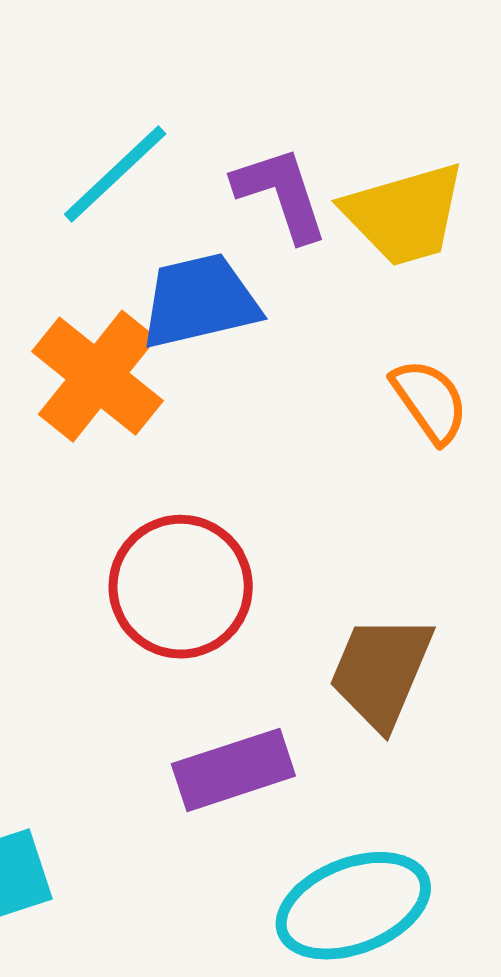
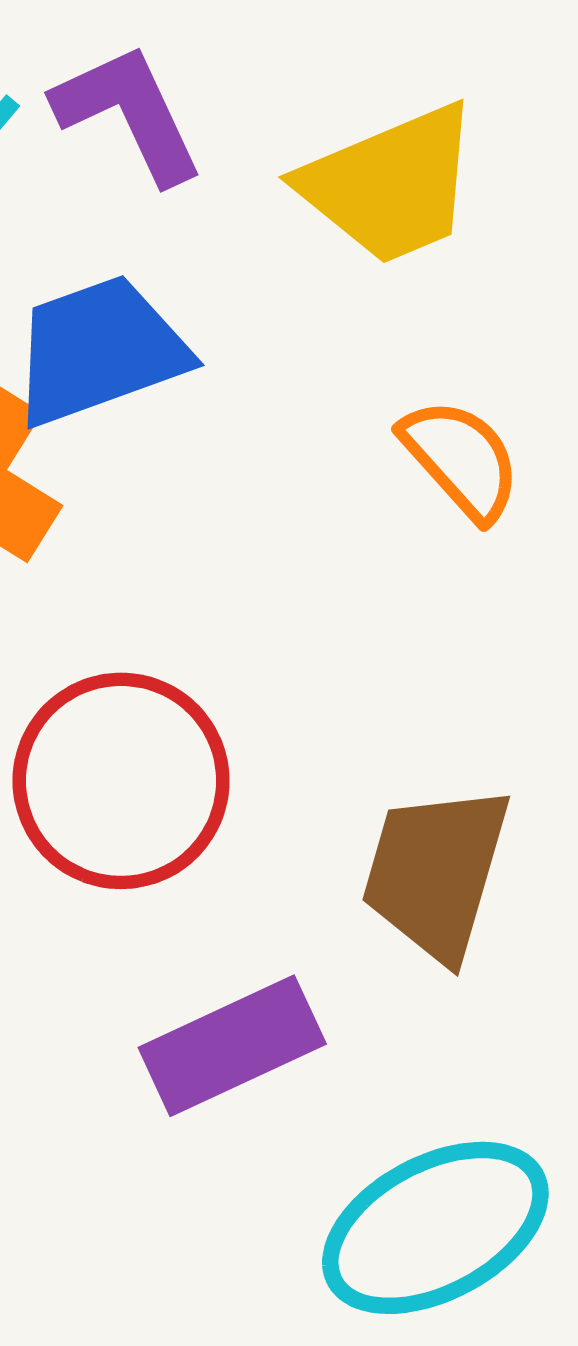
purple L-shape: (281, 194) -> (129, 113), moved

